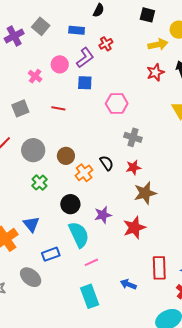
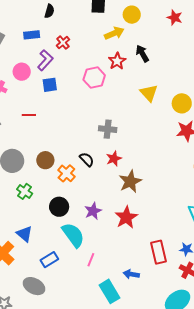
pink hexagon: (117, 103) -> (94, 77), moved
pink line: (91, 262) -> (91, 260), turned -32
cyan rectangle: (90, 296) -> (110, 291), moved

